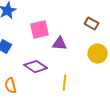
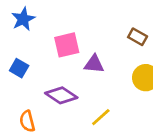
yellow line: (65, 83) -> (101, 117), turned 42

